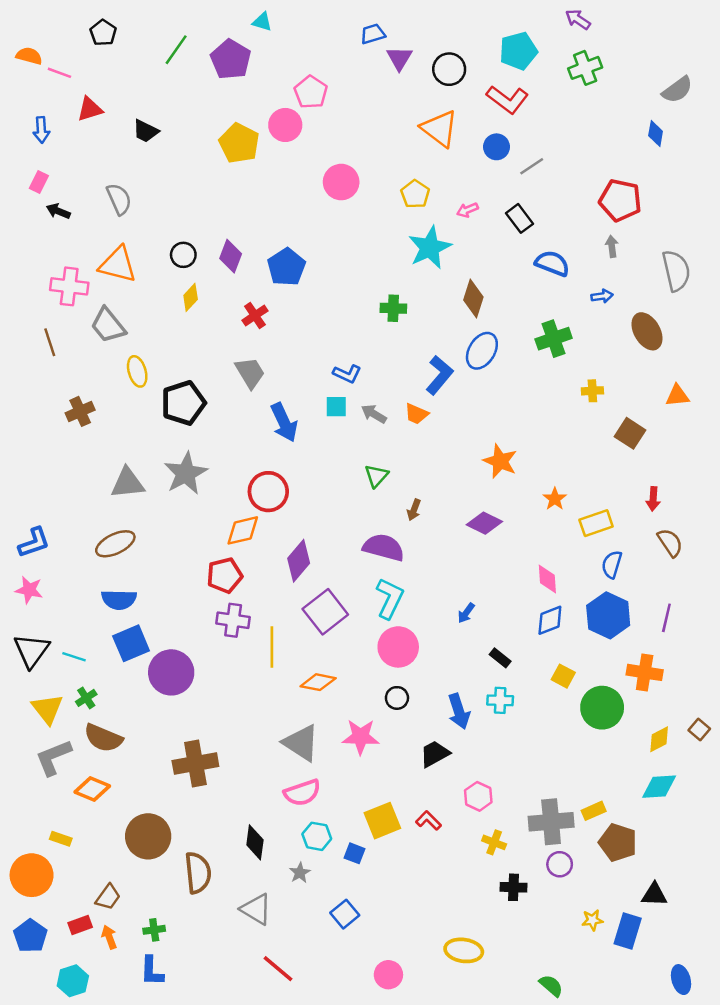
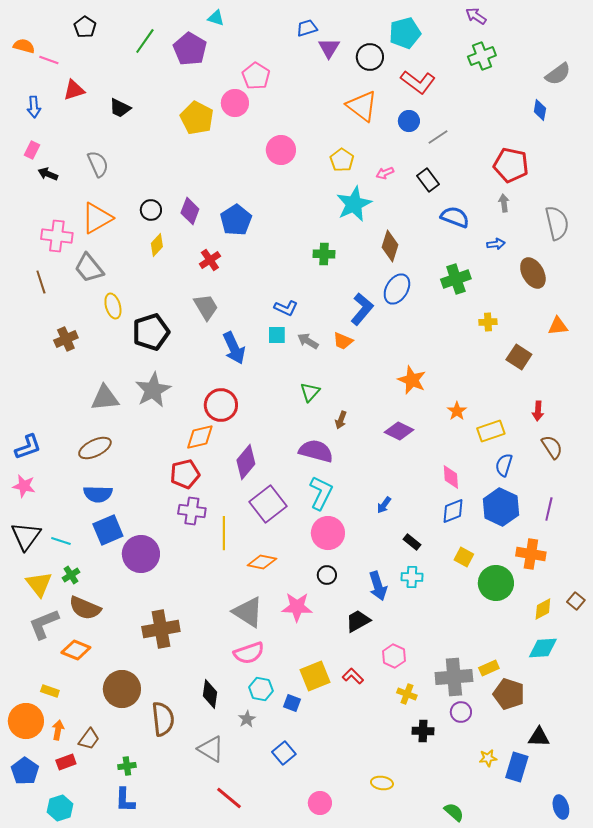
cyan pentagon: (518, 51) -> (405, 33), moved
orange triangle: (118, 265) -> (97, 218), turned -44
orange arrow: (109, 937) -> (58, 730), moved, turned 30
yellow ellipse: (464, 950) -> (382, 783), size x0.7

